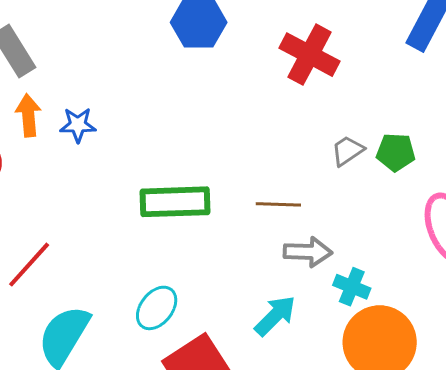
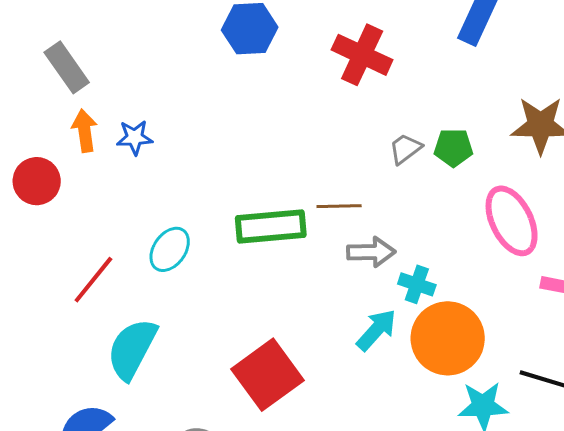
green rectangle: (175, 202) -> (271, 227), moved
cyan ellipse: (157, 308) -> (170, 249), moved
cyan arrow: (275, 316) -> (376, 330), moved

